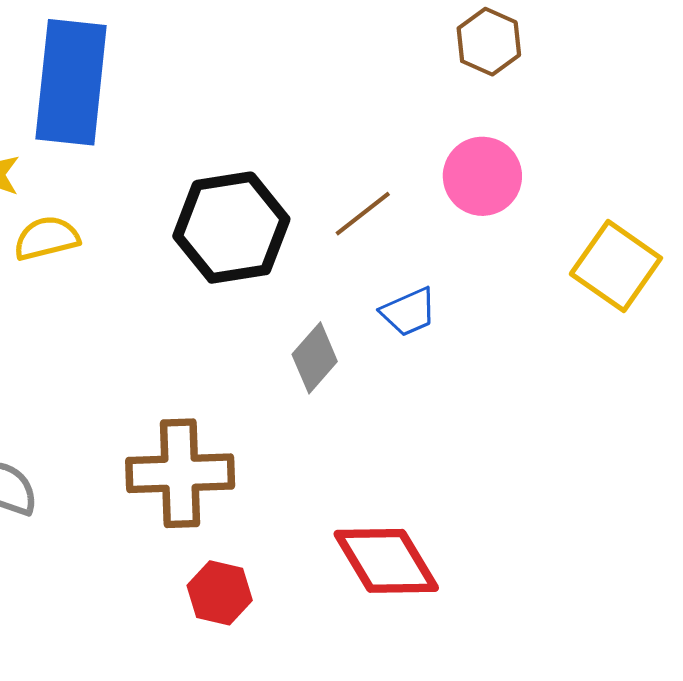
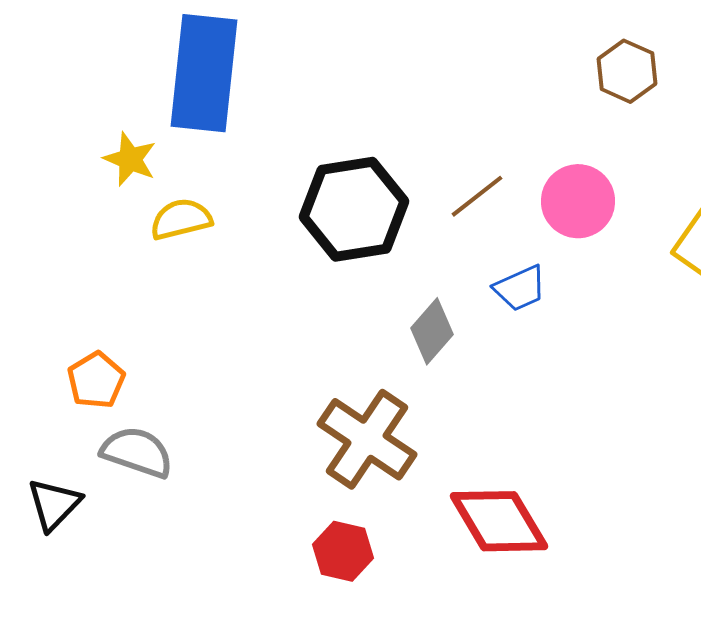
brown hexagon: (489, 42) -> (627, 71), moved
pink circle: (482, 176) -> (578, 201), moved
brown cross: (180, 473) -> (367, 439), moved, turned 36

